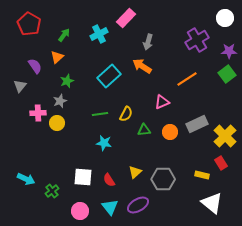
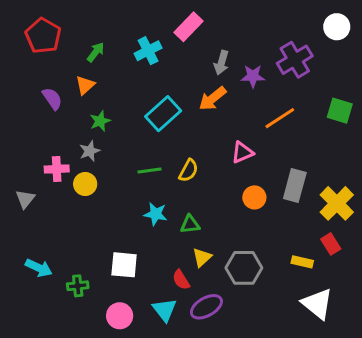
purple star: (229, 51) -> (253, 76), moved
orange arrow: (142, 66) -> (212, 99), turned -72
green square: (227, 74) -> (340, 111), turned -36
gray triangle: (20, 86) -> (25, 199), moved
gray rectangle: (197, 124) -> (295, 185), turned -50
green triangle: (144, 130) -> (190, 224), moved
red semicircle: (109, 180) -> (181, 280), moved
green cross: (52, 191) -> (78, 286), turned 32

